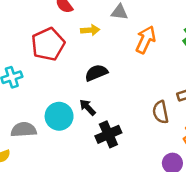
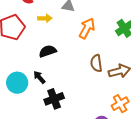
brown semicircle: (161, 112) -> (96, 63), moved

